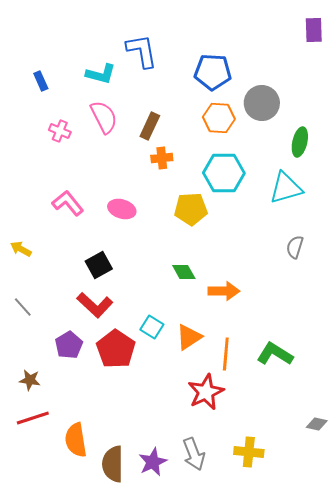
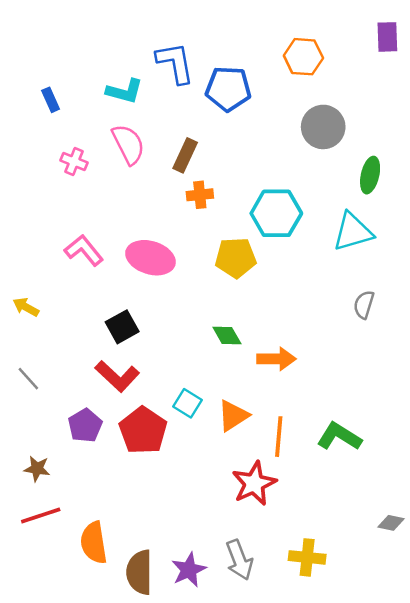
blue pentagon: (213, 72) -> (228, 89), moved
orange hexagon: (219, 118) -> (303, 57), moved
pink ellipse: (122, 209) -> (150, 258), size x1.4

